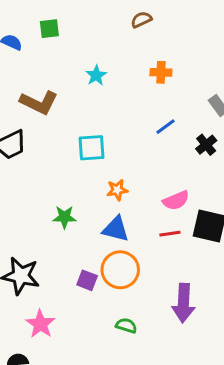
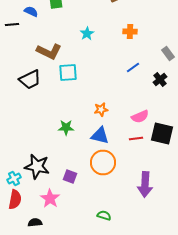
cyan square: (92, 148) -> (68, 72), moved
purple square: (87, 280) -> (70, 176), moved
green semicircle: (126, 326) -> (104, 216), moved

